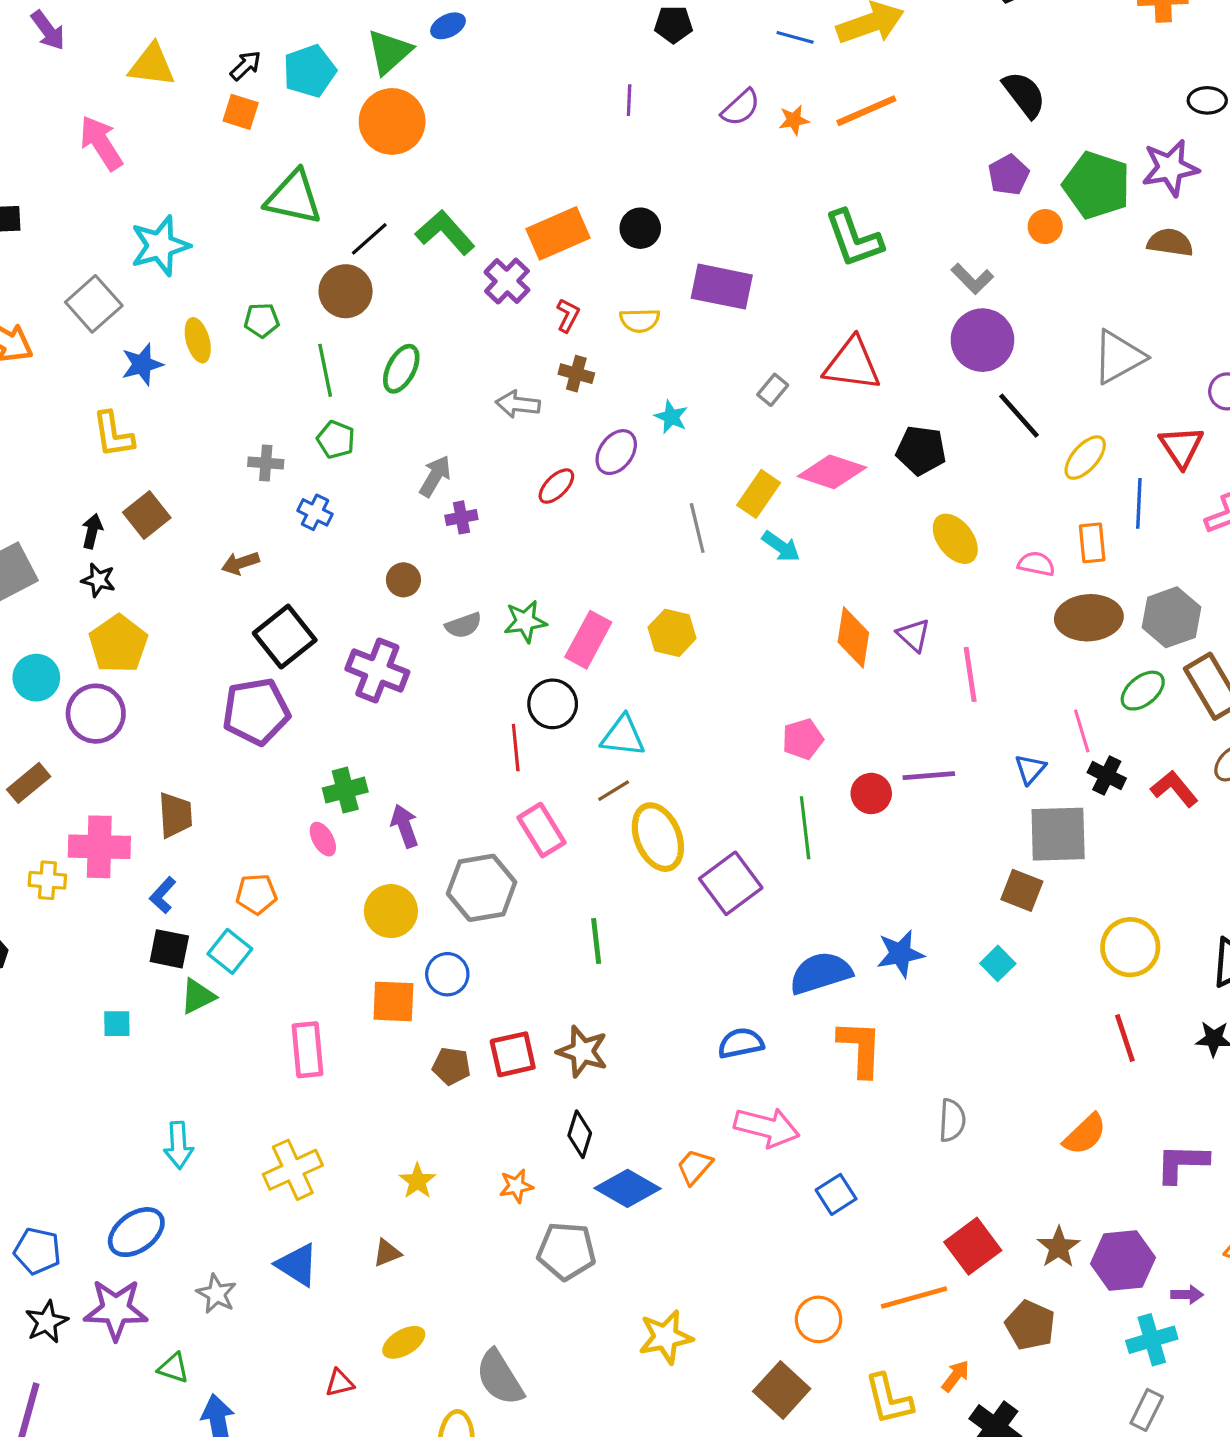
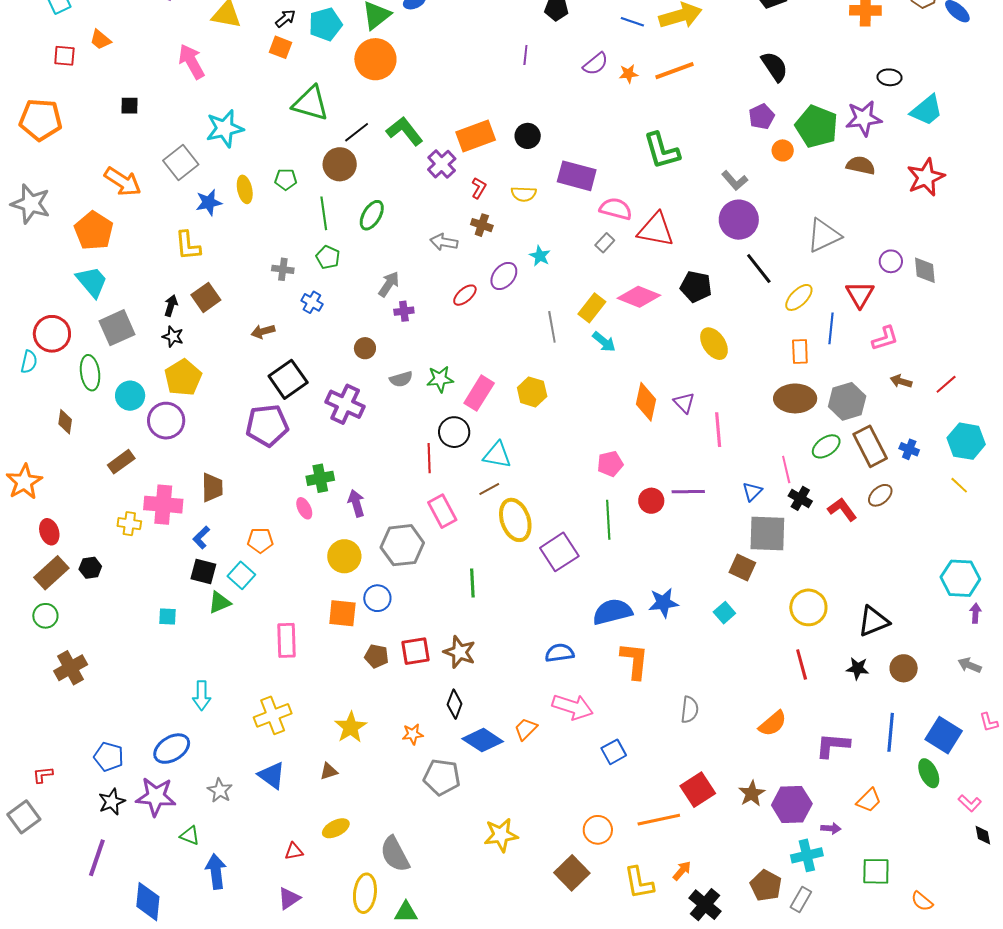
pink semicircle: (1036, 564) -> (616, 209), moved, size x1.4
yellow star: (417, 1181) -> (351, 727), size x1.4
brown pentagon: (1030, 1325) -> (766, 886), moved

